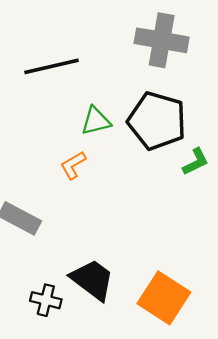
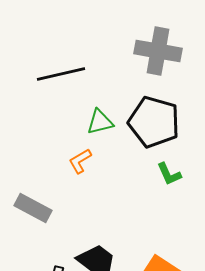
green L-shape: (196, 162) -> (169, 174), moved, turned 92

